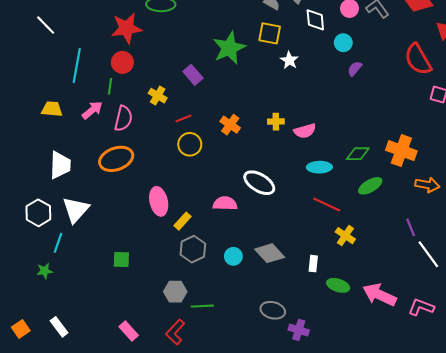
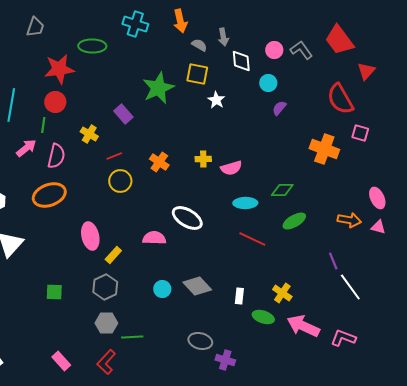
orange cross: (401, 151) -> (324, 149), moved
yellow cross: (345, 236) -> (282, 293), moved
gray hexagon: (193, 249) -> (105, 287), moved

